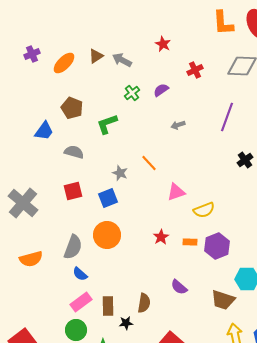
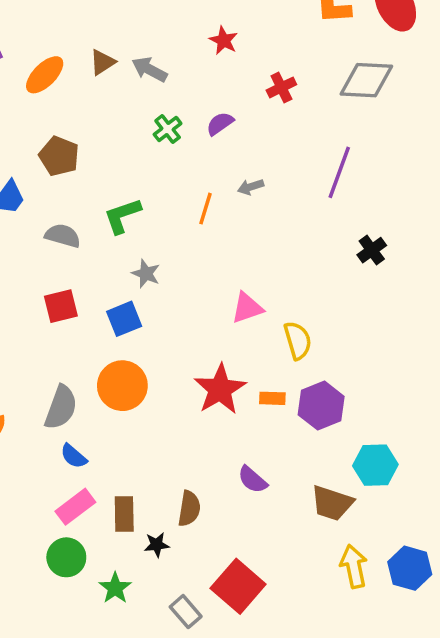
green L-shape: (107, 124) -> (122, 216), moved
orange line: (149, 163) -> (206, 209), moved, turned 60
yellow semicircle: (204, 210) -> (298, 340), turned -85
red star: (161, 237) -> (220, 389), size x1.8

